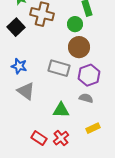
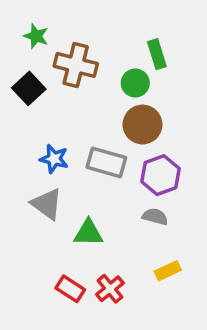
blue star: (19, 66) -> (54, 159), moved
green triangle: (61, 110) -> (88, 233), moved

